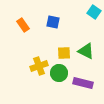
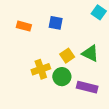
orange rectangle: (23, 25) -> (24, 26), turned -40
yellow square: (64, 53) -> (67, 56), turned -32

